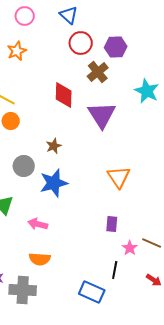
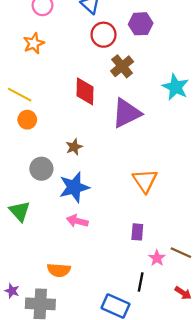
purple hexagon: (116, 47) -> (141, 24), moved
purple triangle: (102, 115) -> (126, 113), turned 36
pink arrow: (38, 224) -> (77, 221), moved

